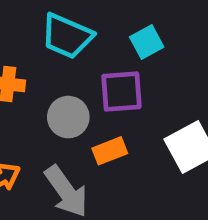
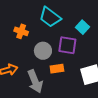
cyan square: (147, 42) -> (82, 27), turned -32

